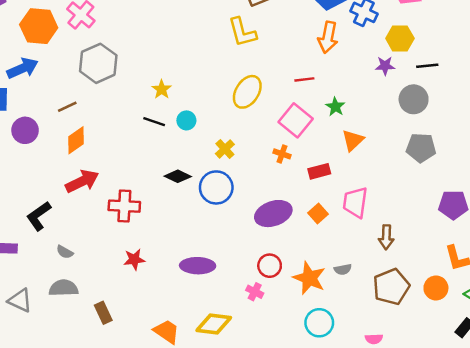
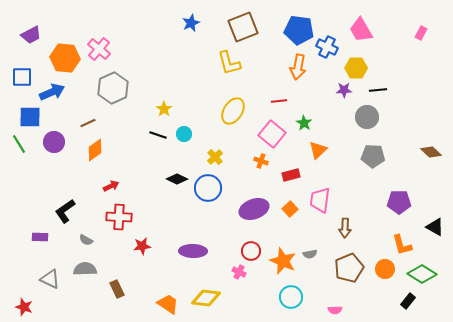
red arrow: (82, 181) -> (111, 186), moved, size x0.6
red cross: (124, 206) -> (119, 217), moved

